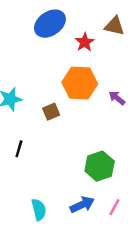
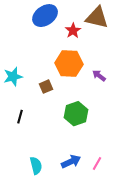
brown triangle: (114, 26) -> (97, 18), size x1.4
green hexagon: (100, 166) -> (76, 114), moved

